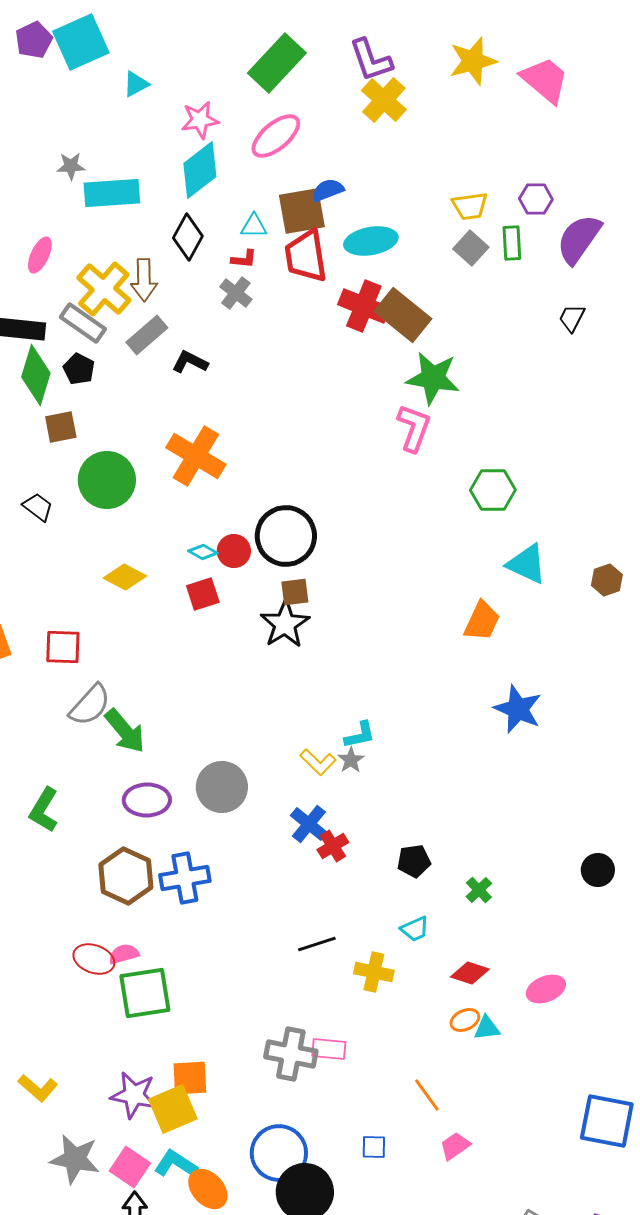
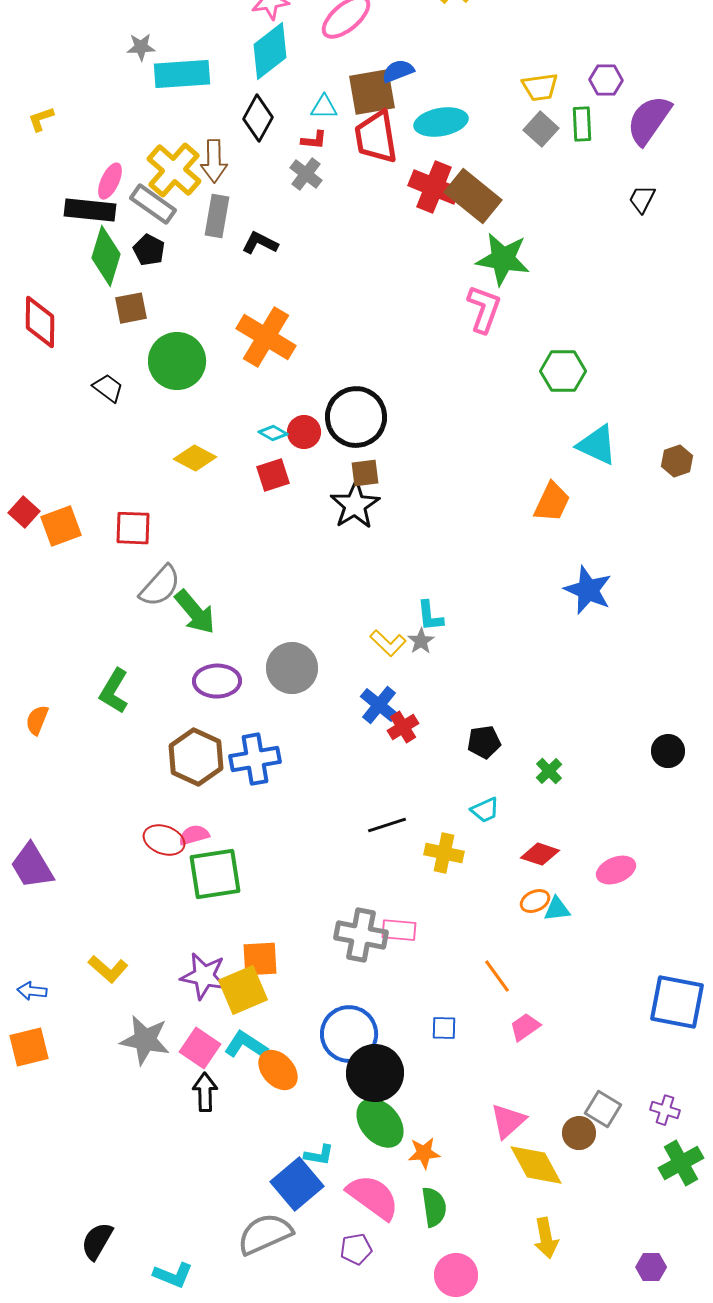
pink ellipse: (40, 255) -> (110, 181), moved
gray rectangle: (147, 335) -> (217, 216), turned -39
cyan L-shape: (360, 735) -> (430, 616), turned 96

